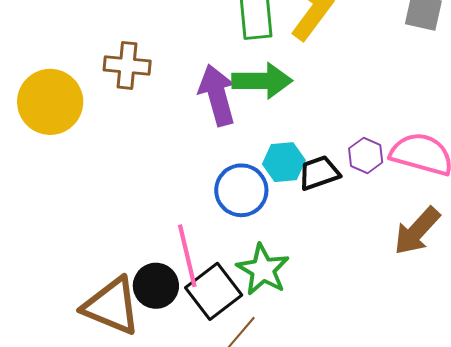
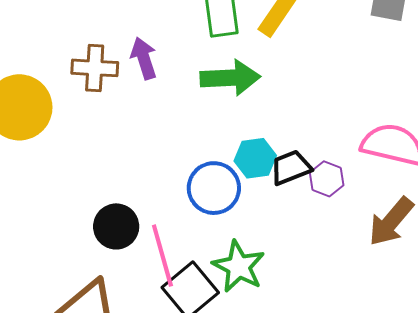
purple arrow: (217, 95) -> (144, 58), moved, size x0.7
purple hexagon: (366, 155) -> (327, 179), moved
black circle: (156, 286) -> (116, 226), moved

